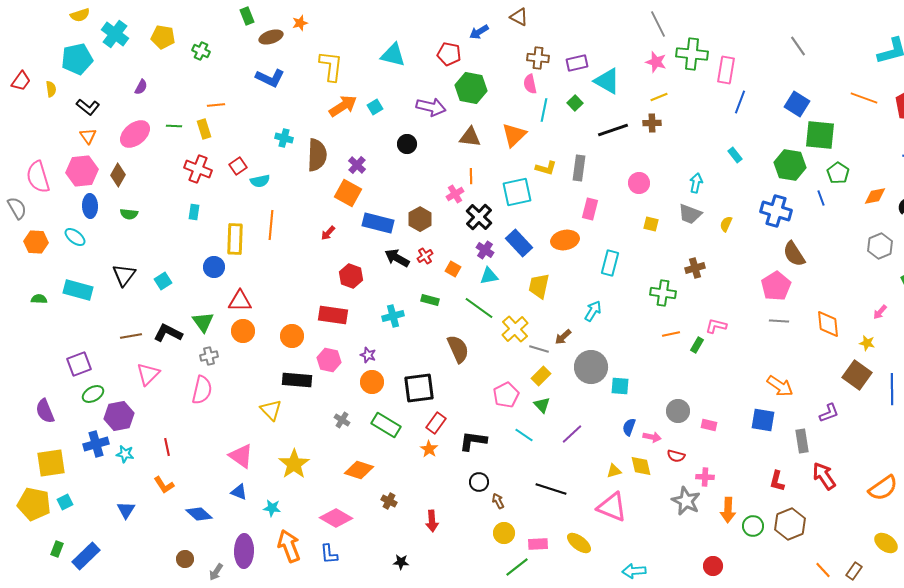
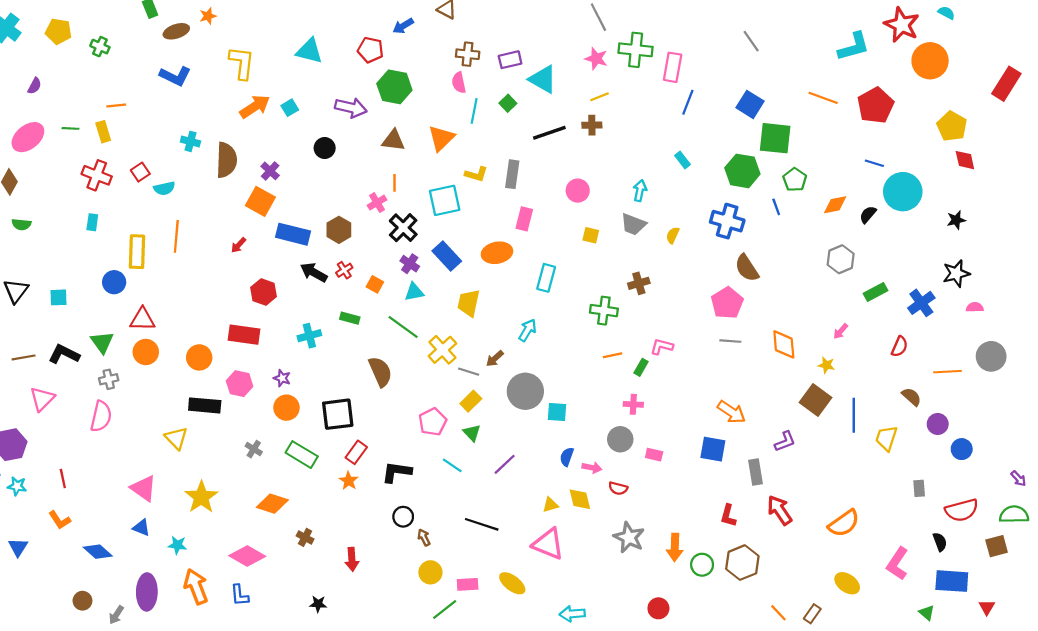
cyan square: (163, 281) -> (58, 297), turned 30
pink cross: (705, 477) -> (633, 404), moved

